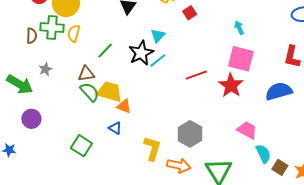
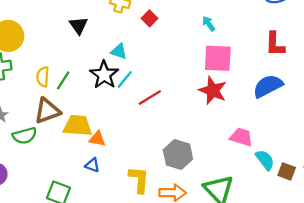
yellow semicircle: (74, 33) -> (43, 77), moved
cyan triangle: (158, 36) -> (119, 51), turned -42
brown triangle: (86, 74) -> (47, 111), size x1.4
red line: (196, 75) -> (150, 97), moved
green semicircle: (90, 92) -> (25, 136), moved, turned 130

